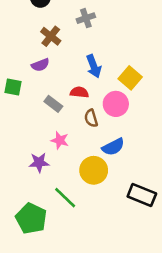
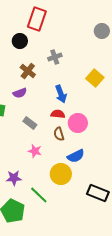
yellow square: (130, 78) -> (95, 78), moved
red semicircle: (79, 92) -> (58, 114), moved
purple star: (39, 162) -> (14, 178), moved

